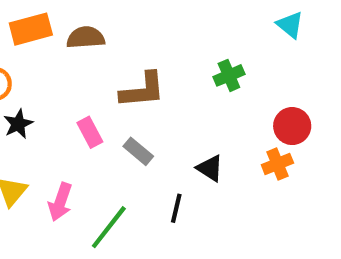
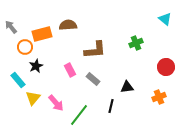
orange rectangle: (31, 29) -> (42, 34), moved
orange cross: (277, 164) -> (159, 97), moved
black triangle: (210, 168) -> (127, 87), turned -40
pink arrow: (60, 202) -> (56, 103), turned -60

